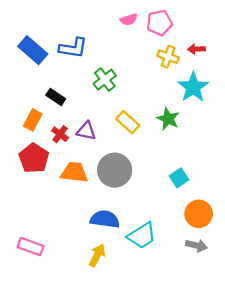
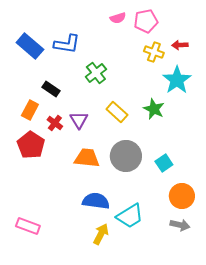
purple triangle: (86, 131) -> (79, 120), turned 48
gray circle: (115, 170) -> (126, 156), moved
orange trapezoid: (74, 172) -> (87, 158), moved
yellow arrow: (97, 255) -> (101, 234), moved

